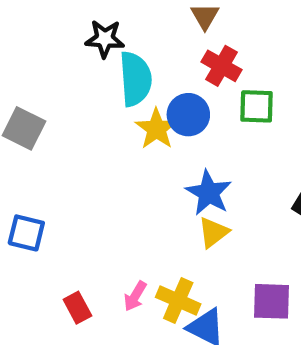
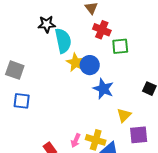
blue circle: (188, 115) -> (90, 65), moved
yellow triangle: (213, 232) -> (124, 115), moved
blue square: (26, 233) -> (22, 101), moved

